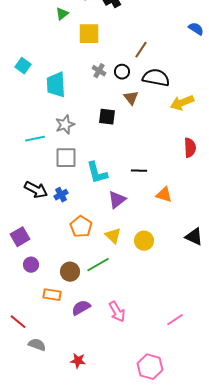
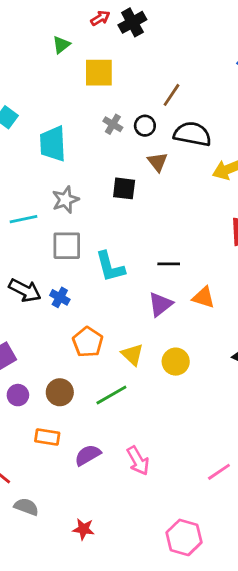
blue cross: (61, 195) -> (60, 297), turned -32
purple triangle: (117, 200) -> (160, 304), moved
brown circle: (70, 272) -> (60, 392), moved

